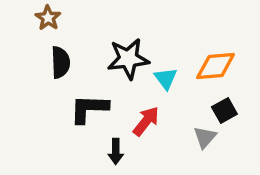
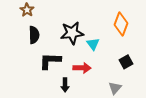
orange diamond: (216, 66) -> (121, 24), moved, turned -65
red arrow: (146, 121) -> (82, 68), turned 54
gray triangle: (205, 137) -> (115, 88), moved

